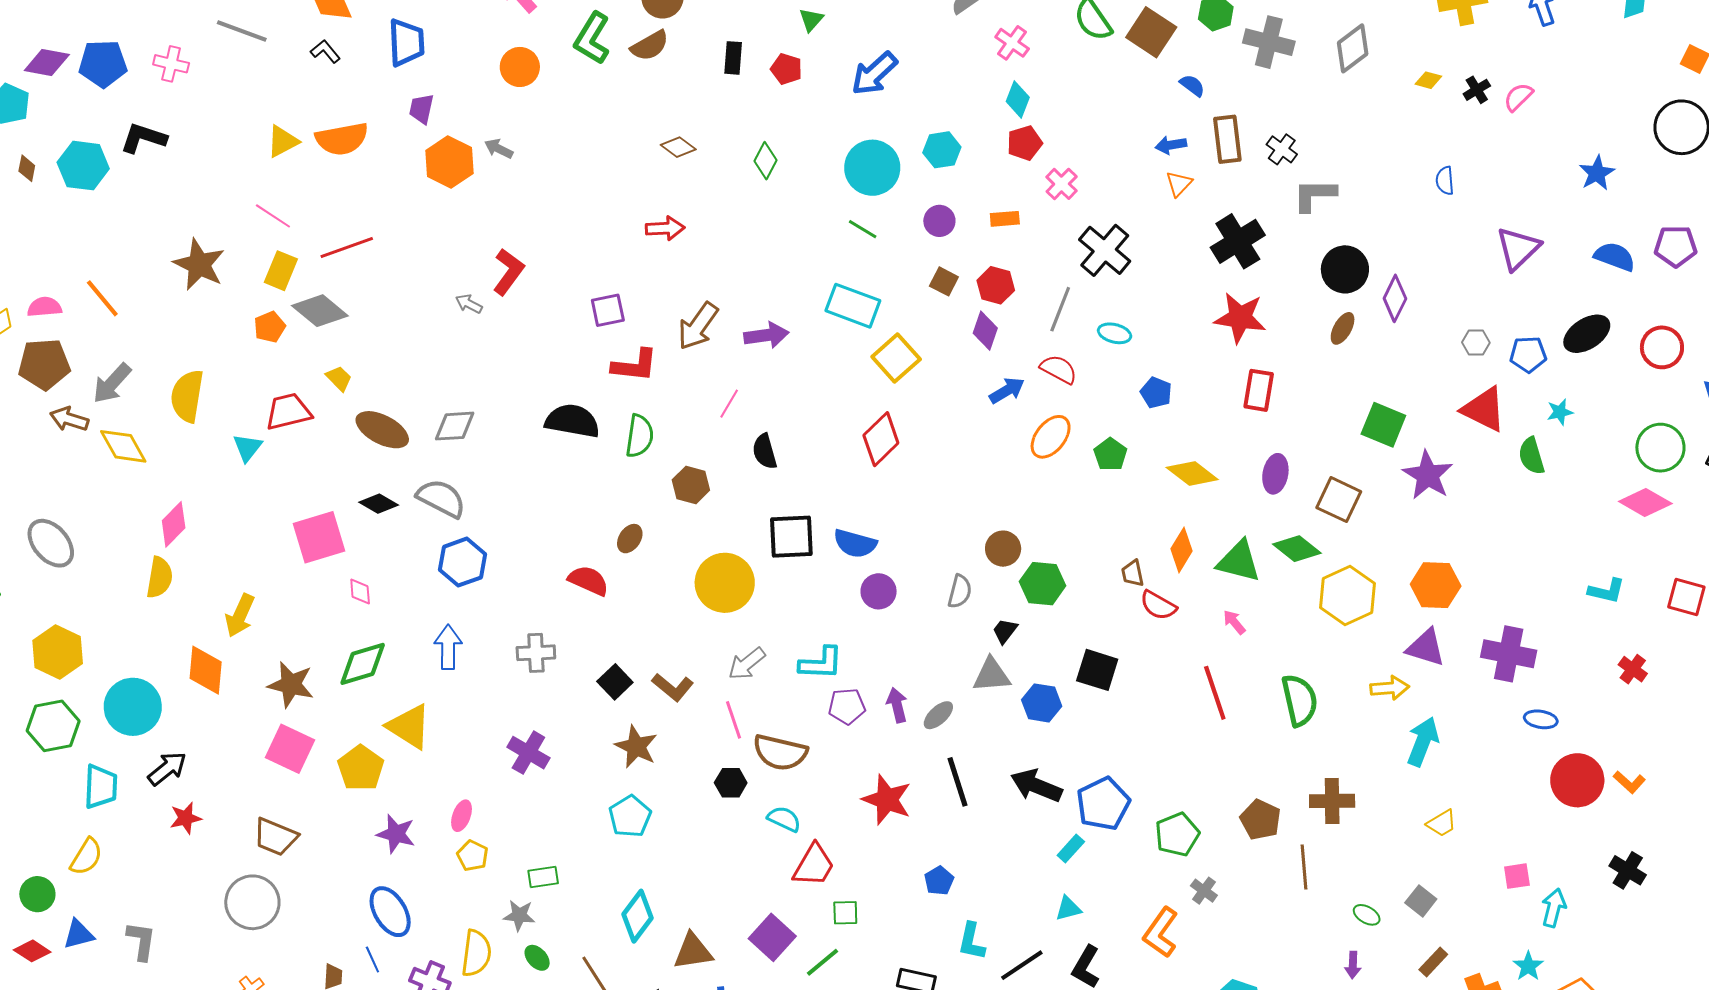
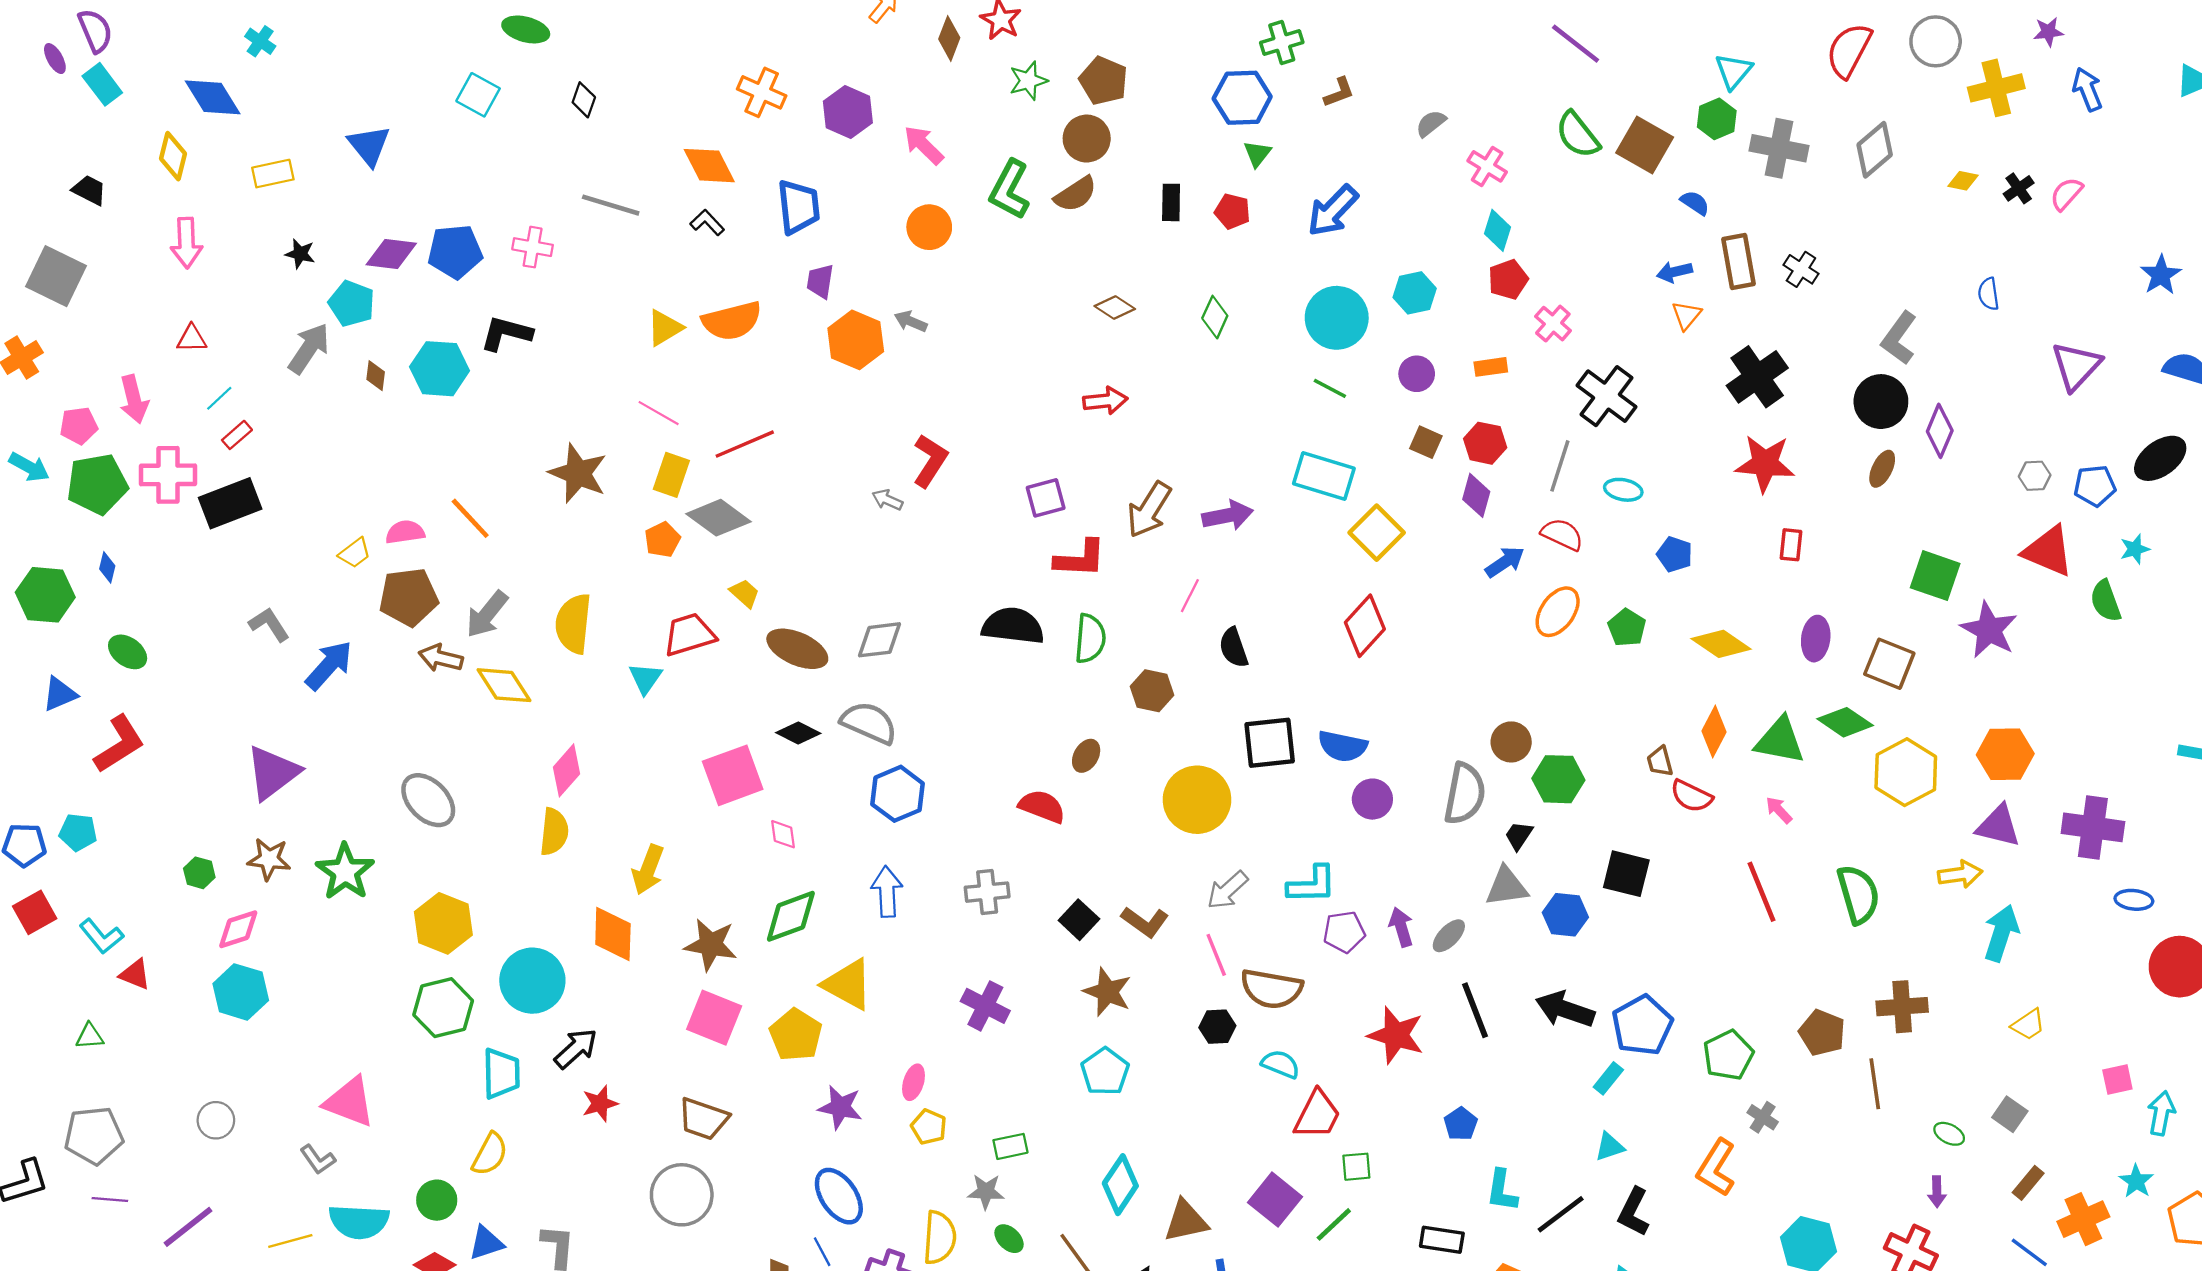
gray L-shape: (1314, 195) -> (1899, 338), moved, turned -51
red rectangle: (1259, 390) -> (1791, 545), size x0.7
gray semicircle: (960, 591) -> (1465, 794), size x1.6

